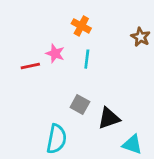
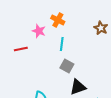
pink star: (55, 54) -> (39, 31), moved
gray square: (80, 104) -> (67, 66), moved

